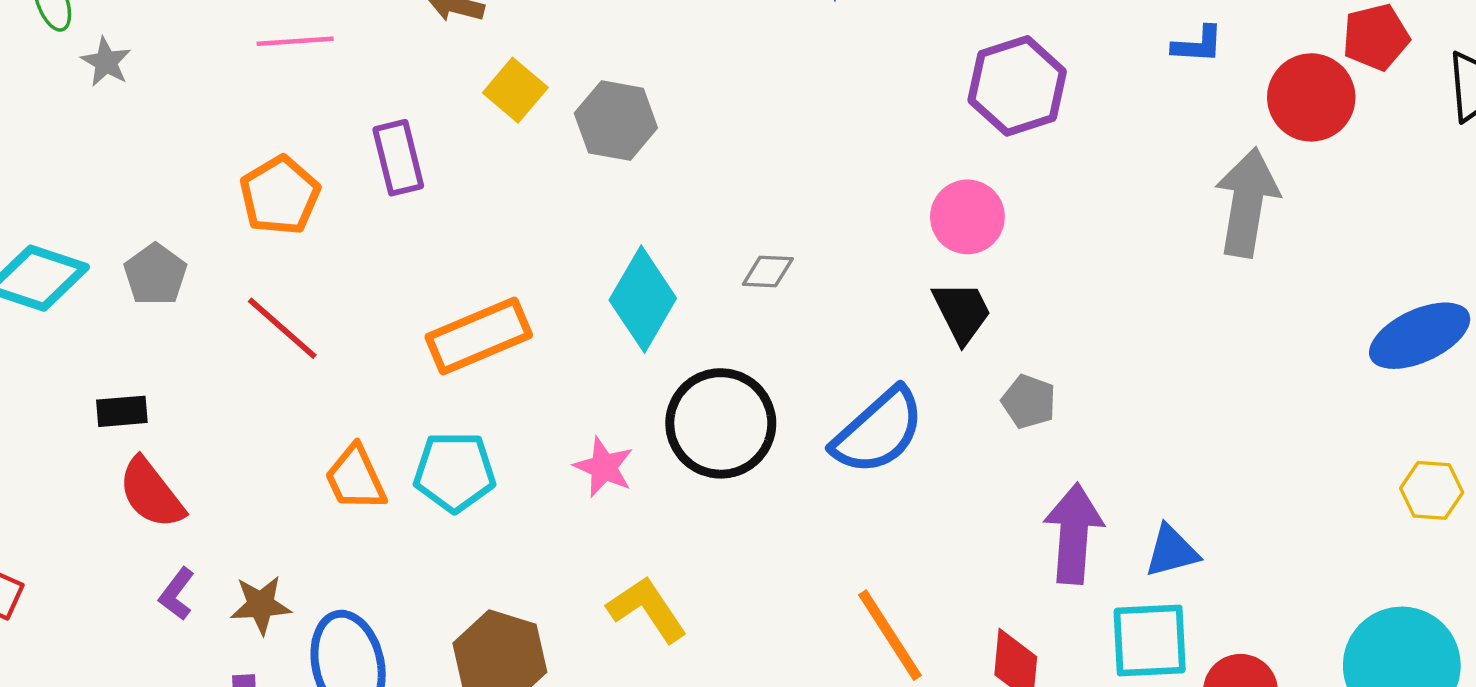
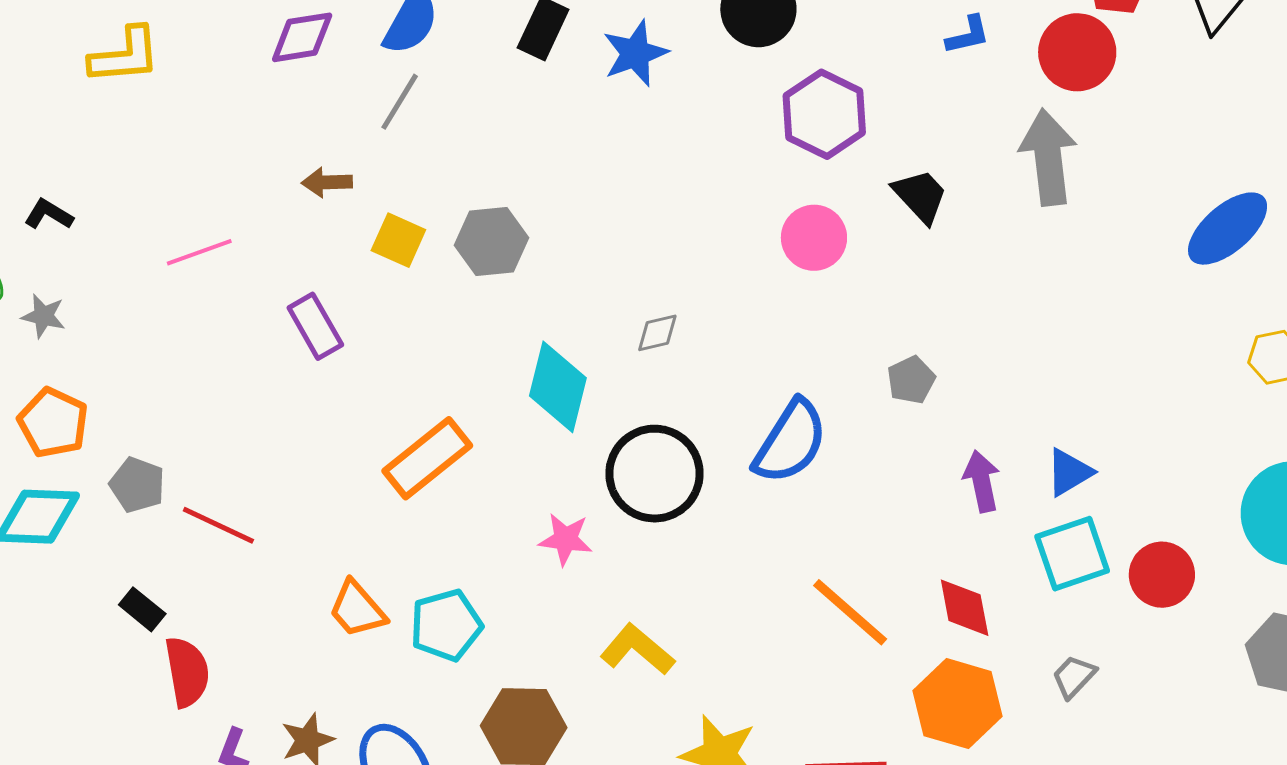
orange pentagon: (280, 195) -> (53, 423), moved
black trapezoid: (962, 312) -> (920, 196), moved
red line: (282, 328) -> (218, 525), moved
gray pentagon: (1029, 402) -> (911, 380), turned -30
black rectangle: (122, 411) -> (142, 609), turned 60
cyan pentagon: (455, 472) -> (446, 625), moved
red semicircle: (151, 493) -> (187, 672), turned -136
purple arrow: (1074, 534) -> (982, 481), size x0.7

